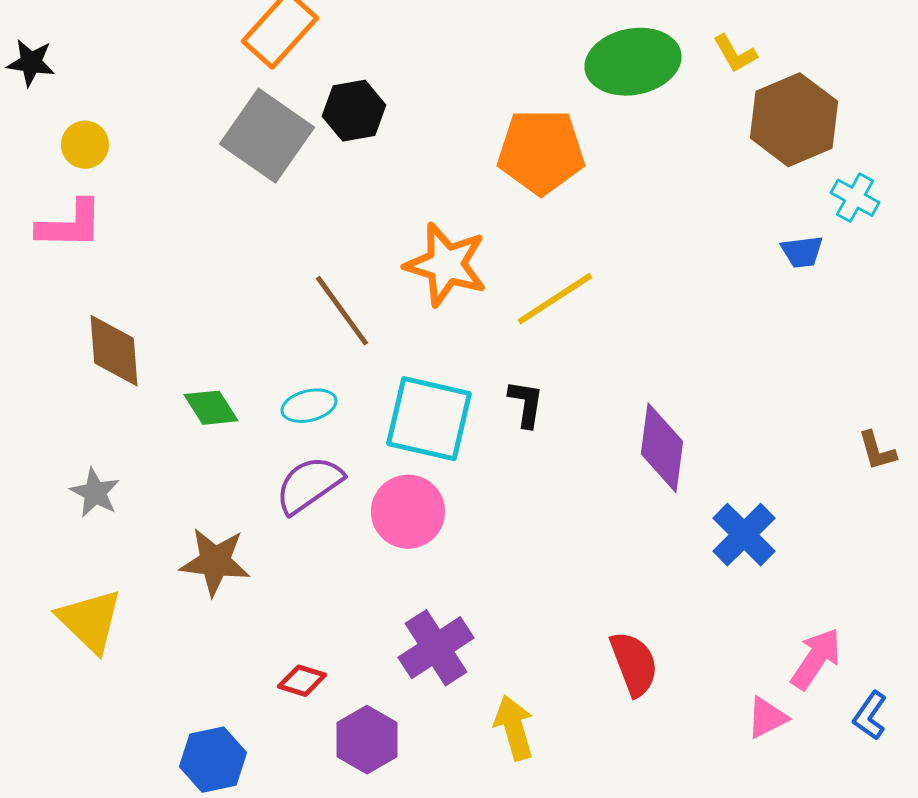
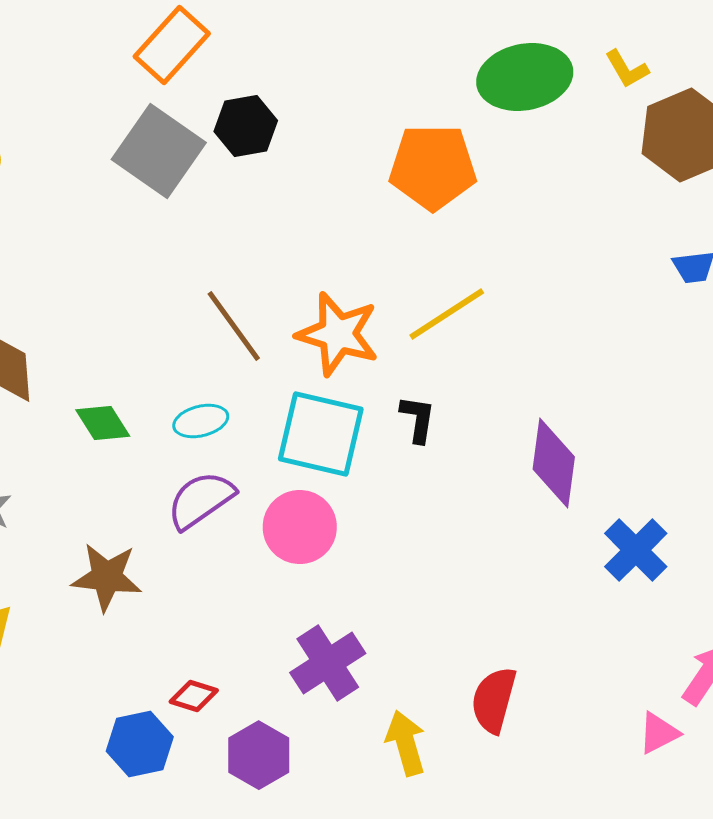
orange star: (446, 265) -> (338, 334), moved
red semicircle: (634, 664) -> (494, 700), moved, turned -144
blue hexagon: (213, 760) -> (140, 744), moved

